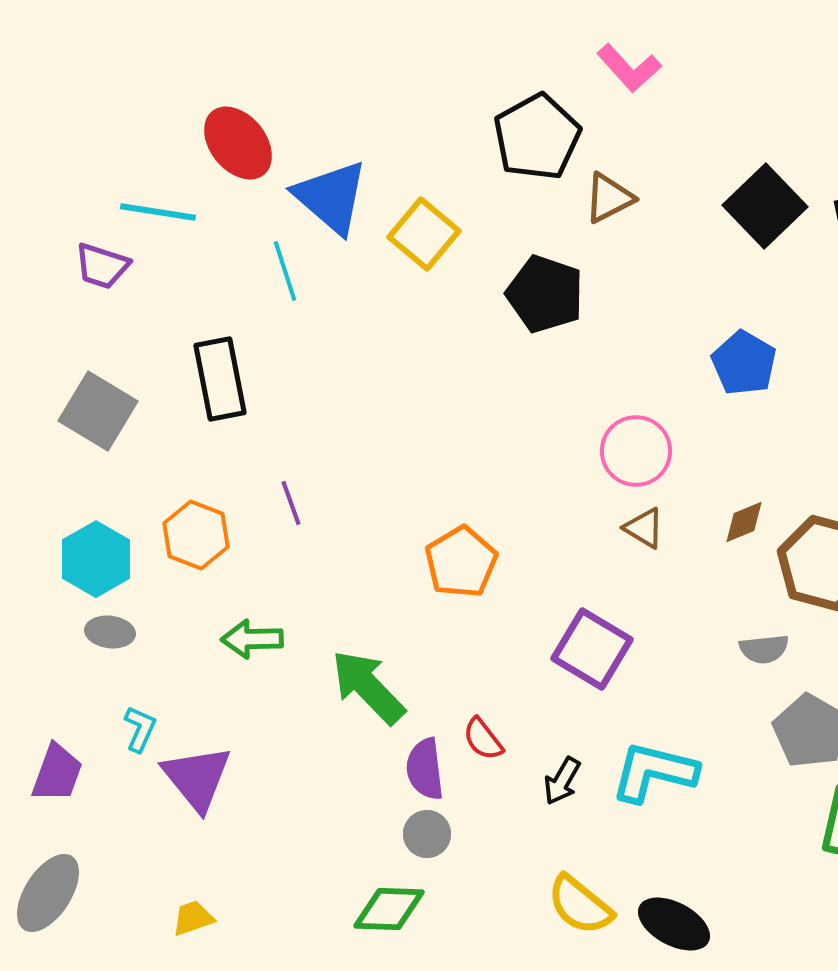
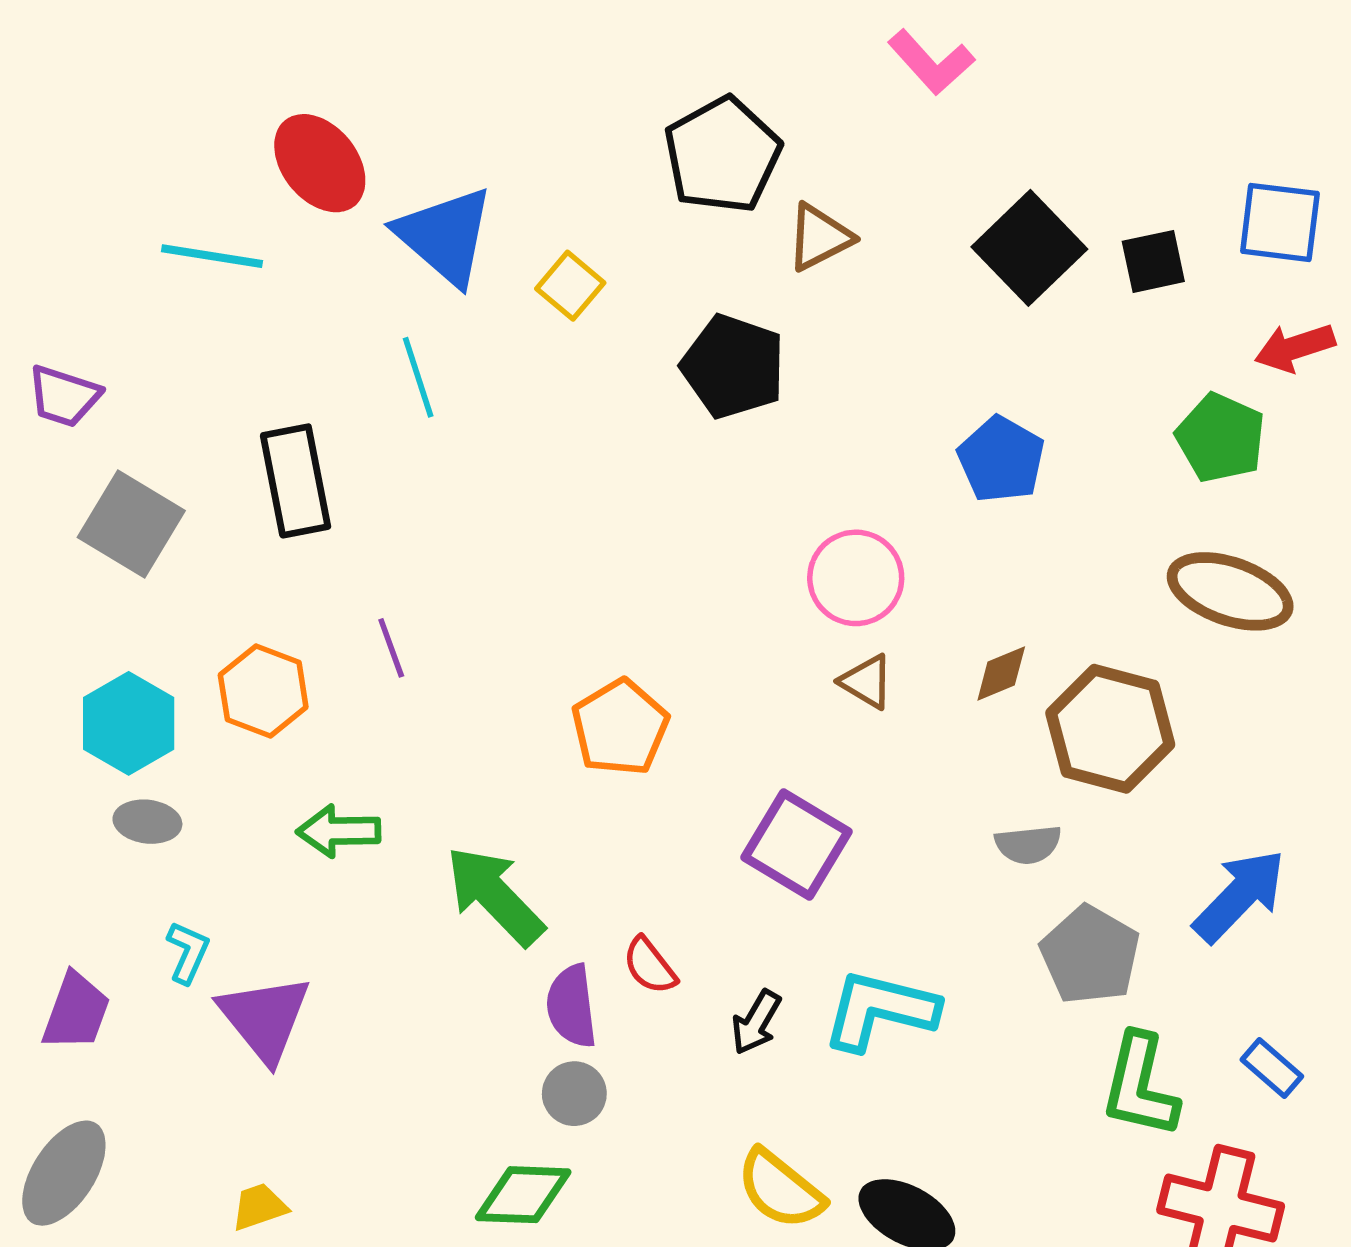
pink L-shape: (629, 68) -> (931, 62), moved
yellow square: (424, 234) -> (570, 286), size x0.7
purple trapezoid: (102, 266) -> (64, 396), moved
cyan line: (285, 271) -> (418, 377), moved

